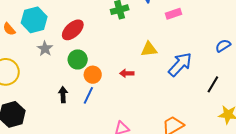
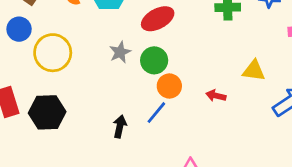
gray star: (45, 49) -> (120, 52), moved
black arrow: (63, 95) -> (120, 126), moved

